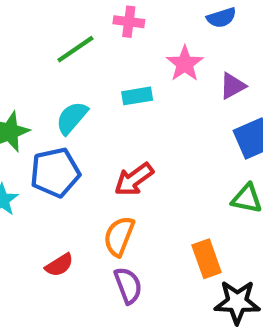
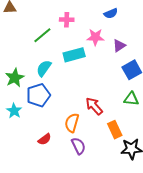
pink star: (185, 64) -> (95, 37), turned -30
cyan rectangle: (137, 96) -> (74, 55), size x1.5
red arrow: (134, 179) -> (94, 106), moved, turned 90

